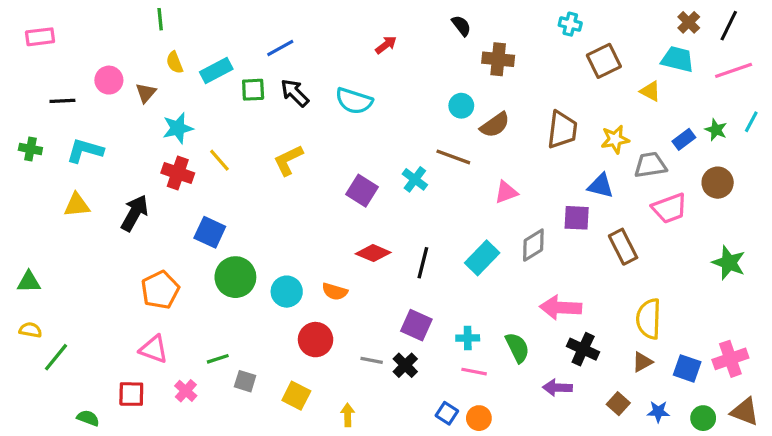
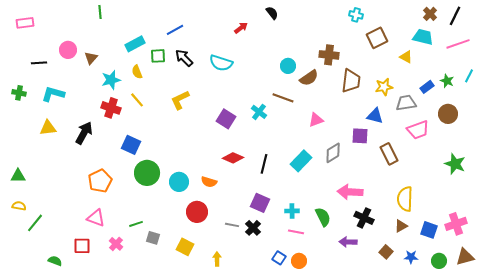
black semicircle: (461, 26) -> (272, 13), moved
brown cross: (498, 59) -> (329, 55), moved
yellow semicircle: (175, 62) -> (137, 72), moved
brown triangle: (745, 412) -> (465, 257), turned -36

